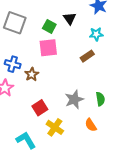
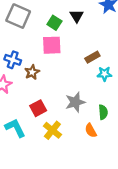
cyan star: (96, 34) -> (104, 74), moved
green semicircle: (100, 99) -> (103, 112), moved
cyan L-shape: (26, 140) -> (15, 128), moved

